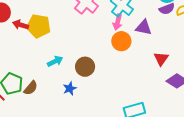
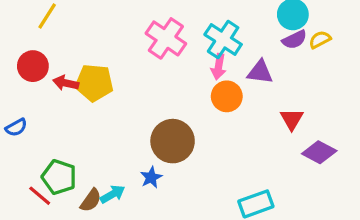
cyan arrow: (55, 61) -> (113, 194), moved
brown circle: (85, 67) -> (173, 141), size x1.4
brown semicircle: (31, 88) -> (91, 200), moved

